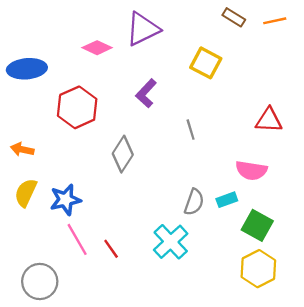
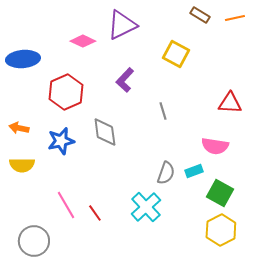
gray diamond: (123, 154) -> (105, 132), turned -40
yellow semicircle: (26, 193) -> (22, 165), turned -115
blue star: (65, 200) -> (61, 141), moved

